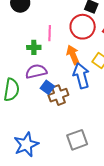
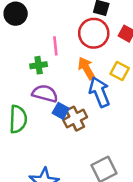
purple semicircle: (36, 71) -> (45, 94), turned 35

